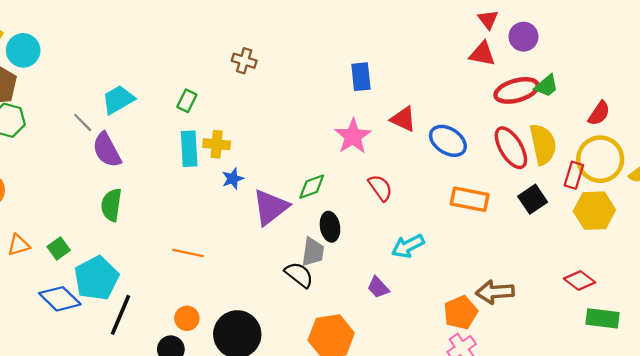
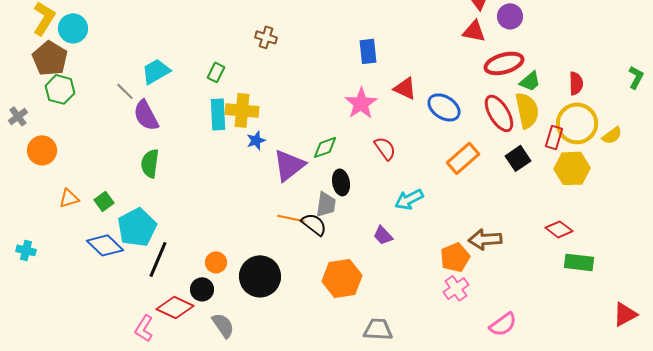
green trapezoid: (546, 86) -> (530, 81), moved
red semicircle: (599, 113) -> (576, 83), turned -35
yellow cross: (217, 144) -> (242, 110), size x1.4
orange rectangle: (470, 199) -> (463, 158), turned -52
orange line: (188, 253) -> (291, 218), moved

